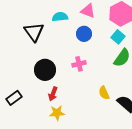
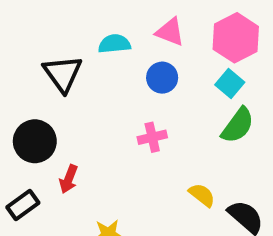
black circle: (45, 70) -> (35, 141), moved
yellow semicircle: (104, 93) -> (202, 195), turned 152
red arrow: (53, 94) -> (69, 179), moved

